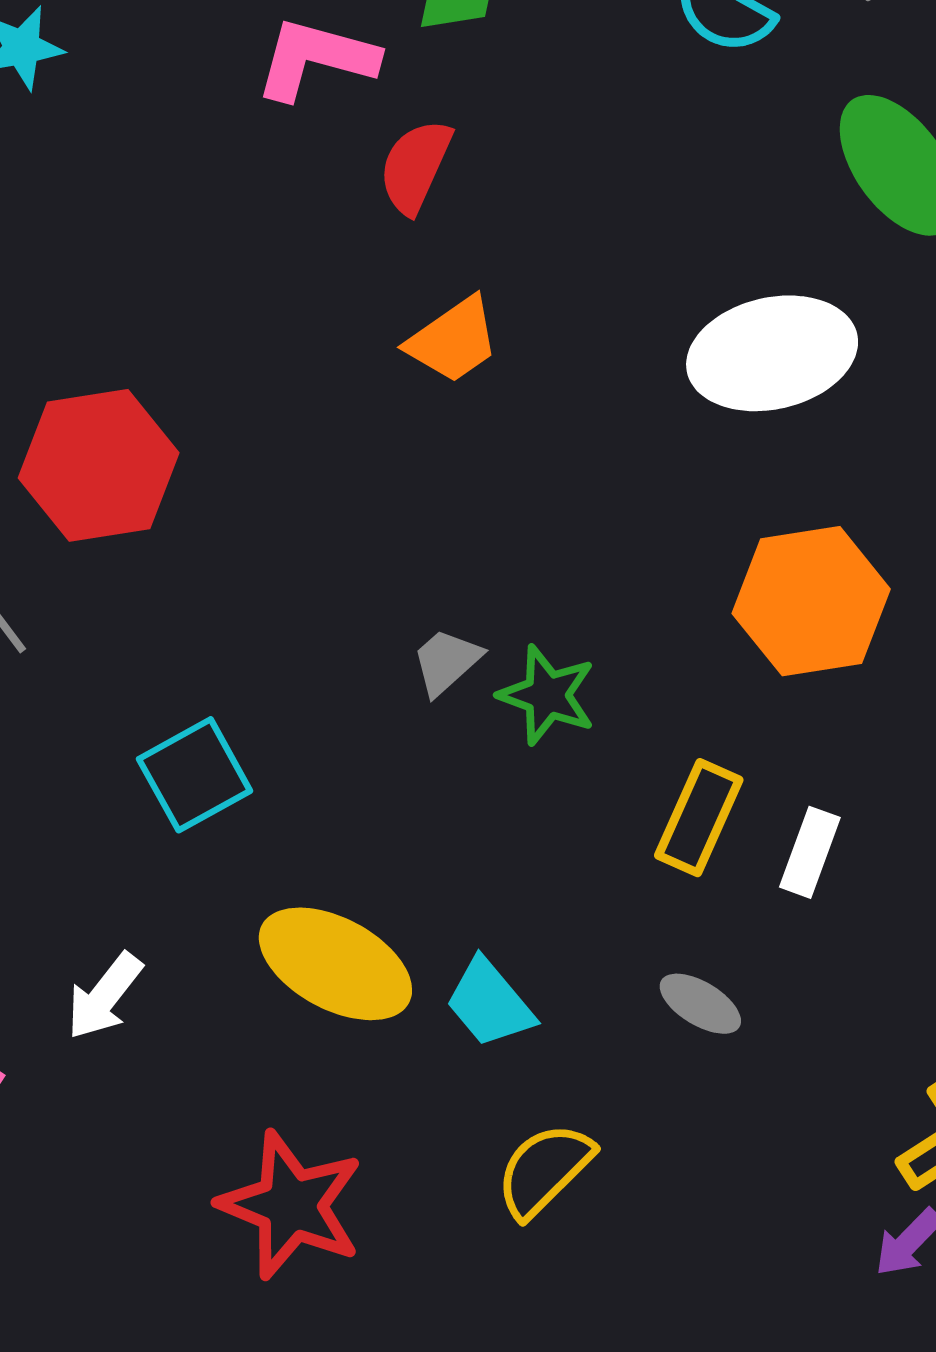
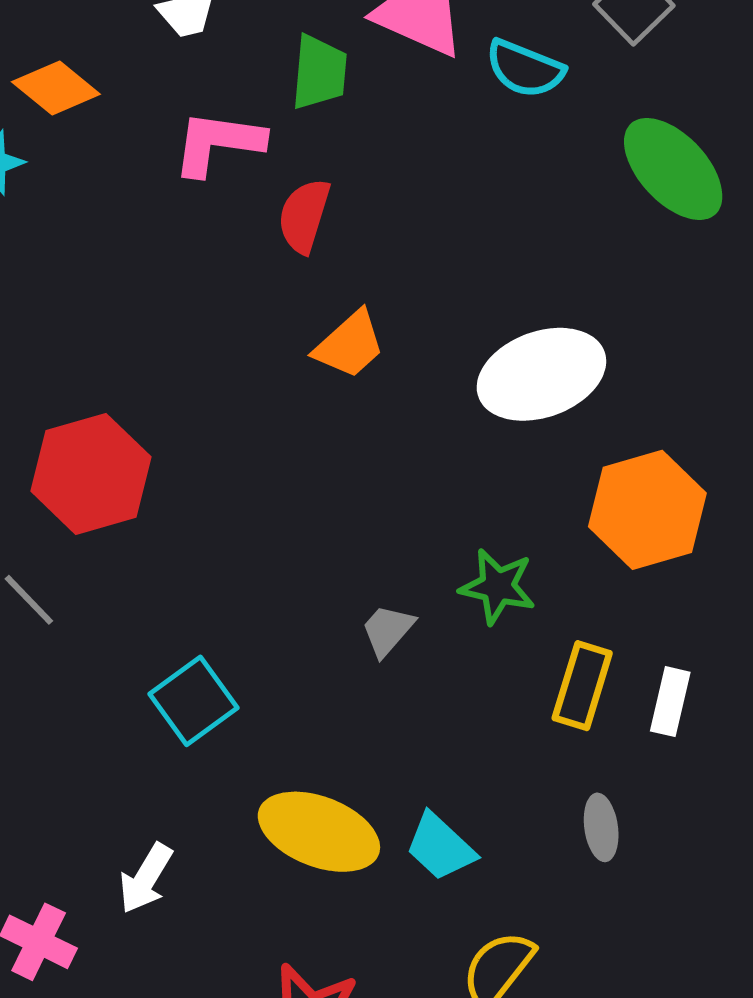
white ellipse: (772, 353) -> (541, 374), moved
gray trapezoid: (446, 662) -> (388, 630), moved
green star: (547, 695) -> (498, 586), moved
gray ellipse: (700, 1004) -> (601, 827), turned 58

